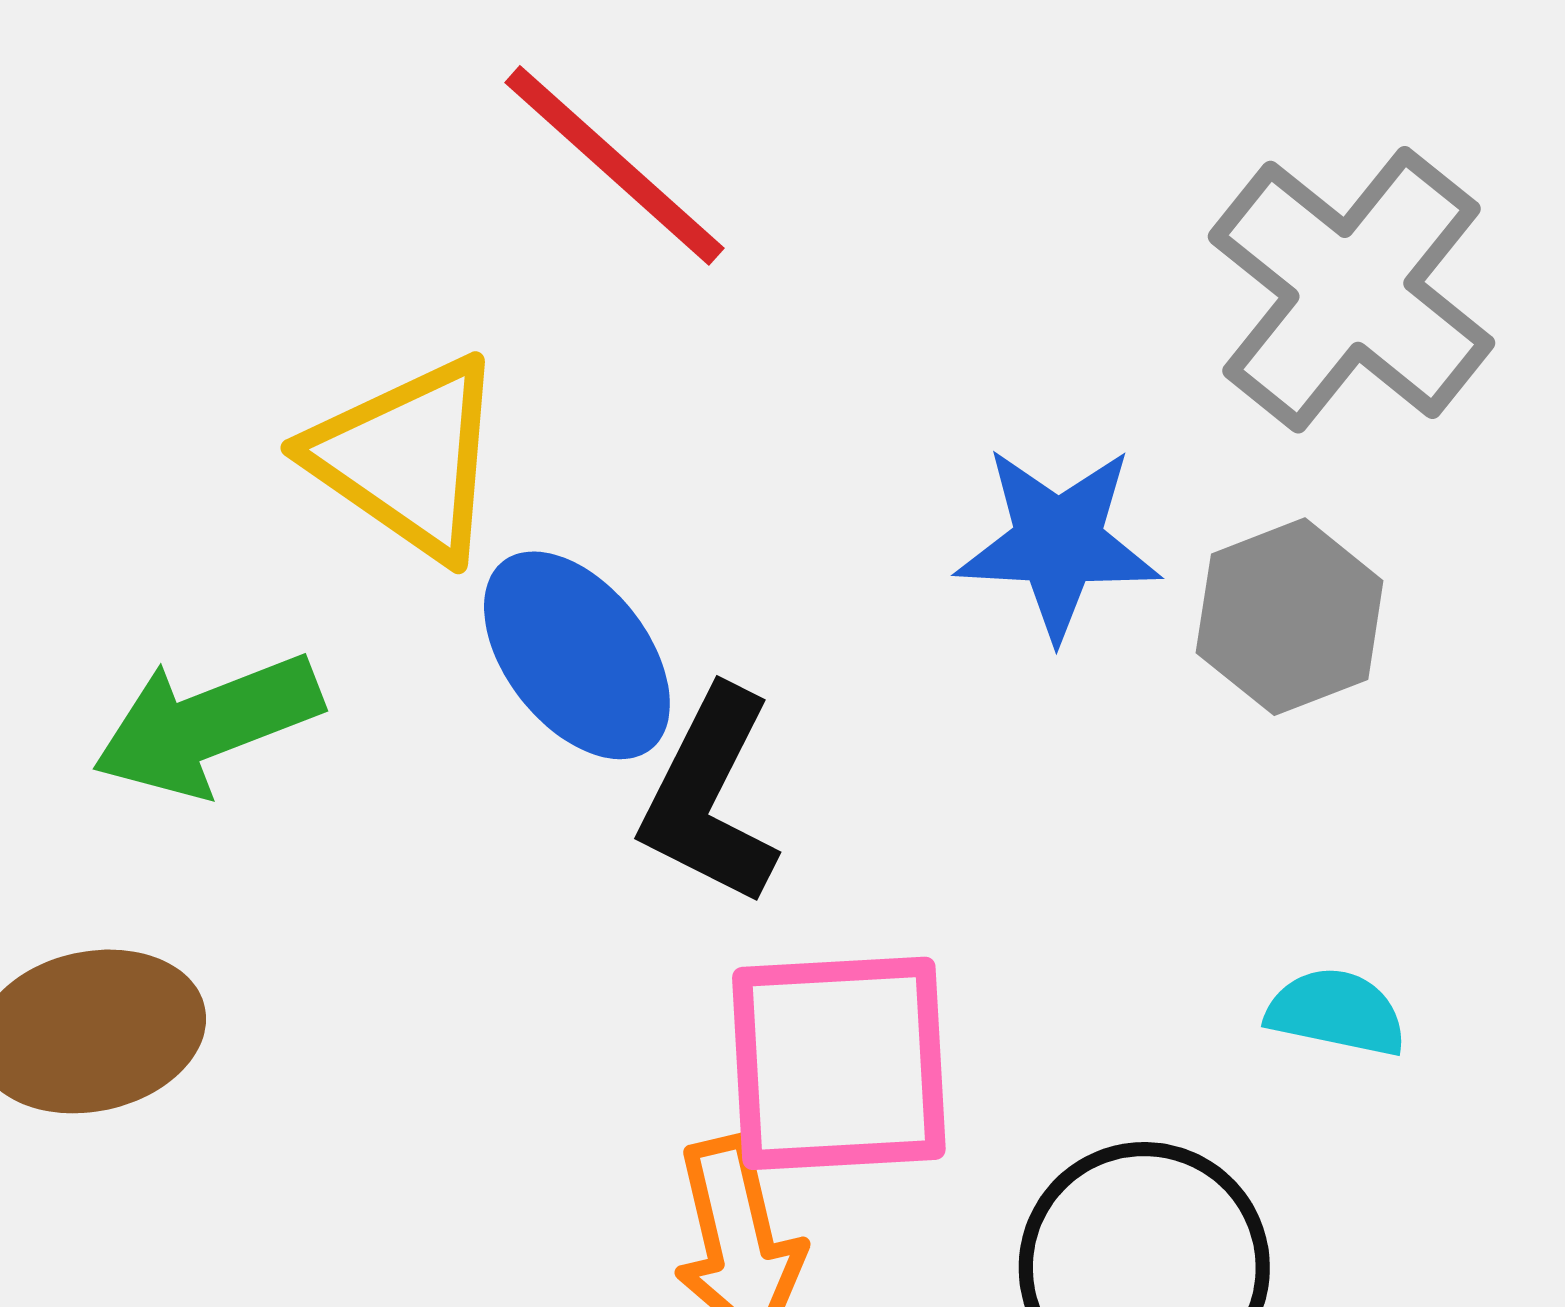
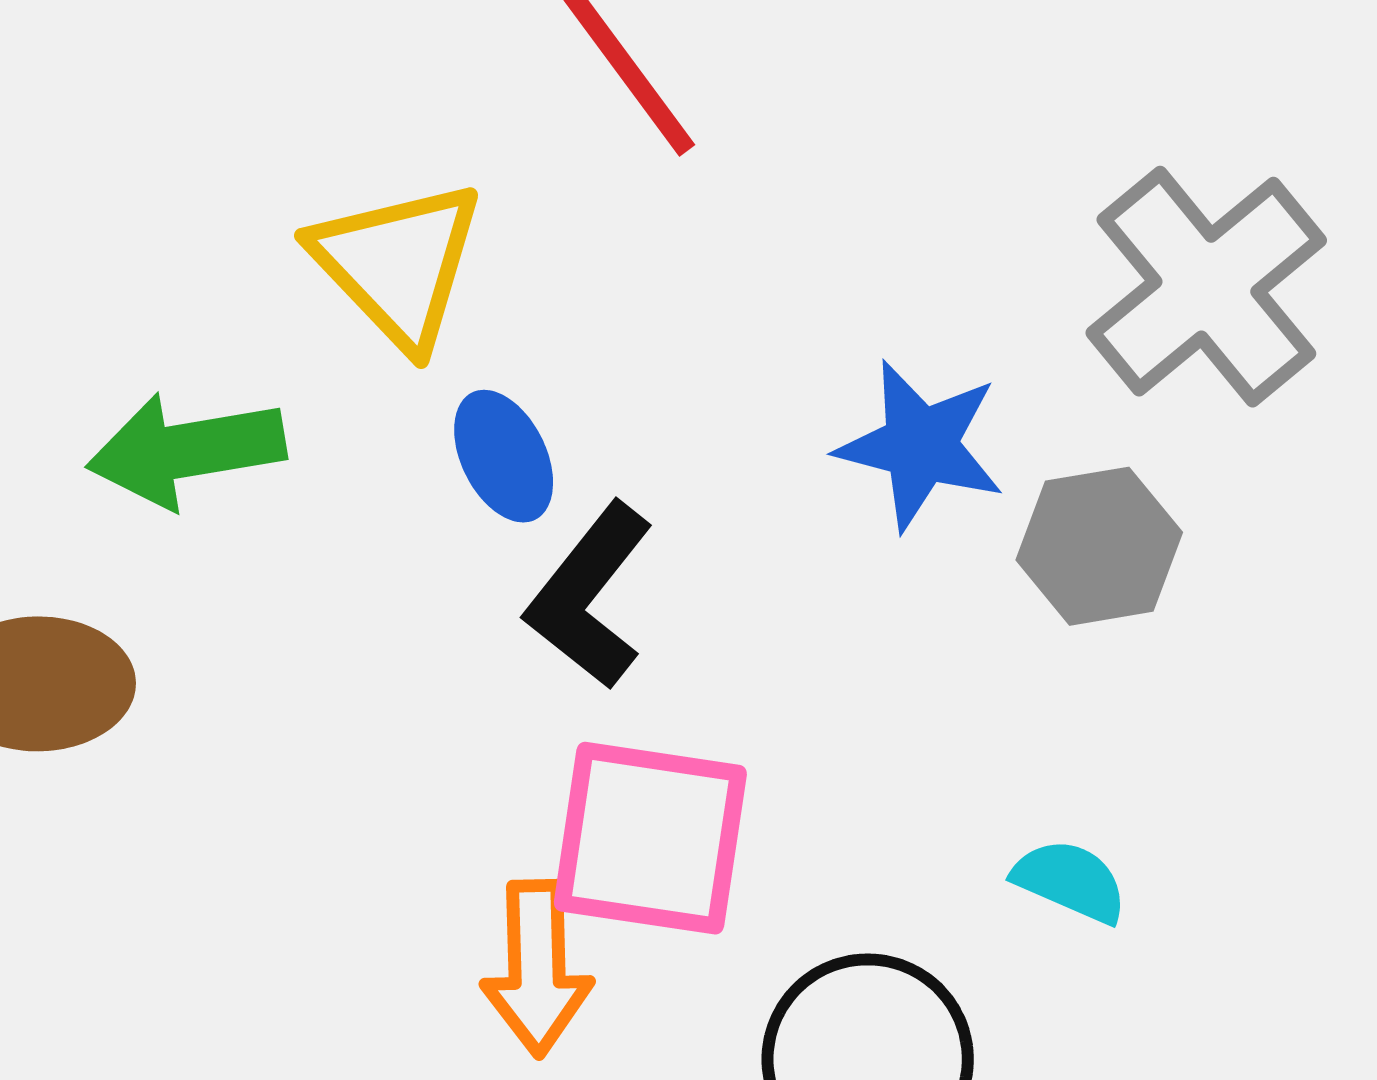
blue ellipse: (577, 655) -> (504, 456), size x0.7

